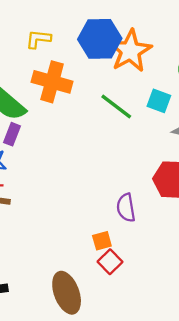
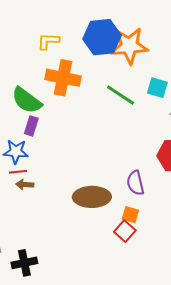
orange star: (130, 51) -> (129, 46), turned 30
orange square: (102, 241) -> (130, 215), moved, turned 36
brown ellipse: (67, 293) -> (92, 197), moved, turned -66

